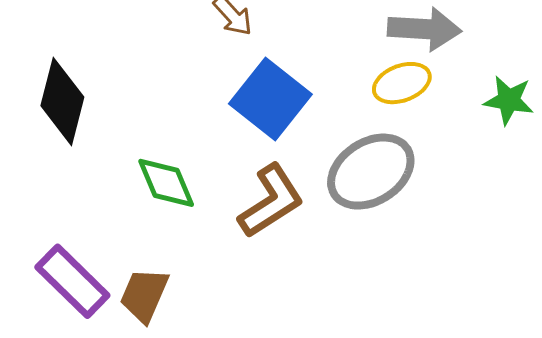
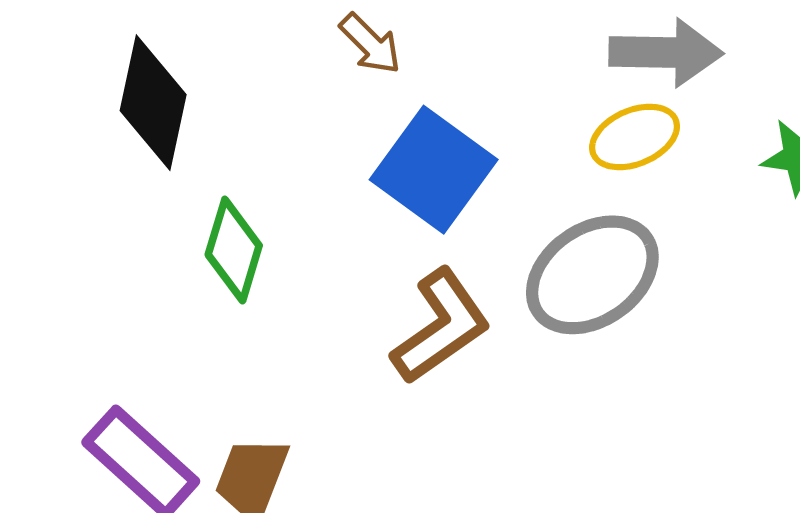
black diamond: (62, 101) -> (153, 103), moved
green diamond: (166, 183) -> (234, 250), moved, turned 42

